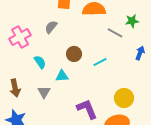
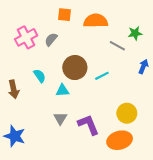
pink cross: (20, 37) -> (26, 37), moved
brown circle: (74, 54) -> (75, 68), size x1.5
brown arrow: (15, 88) -> (14, 89), moved
gray triangle: (44, 92) -> (60, 118), moved

